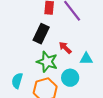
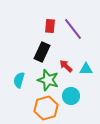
cyan triangle: (86, 59) -> (86, 69), moved
cyan semicircle: (17, 81) -> (19, 80), moved

